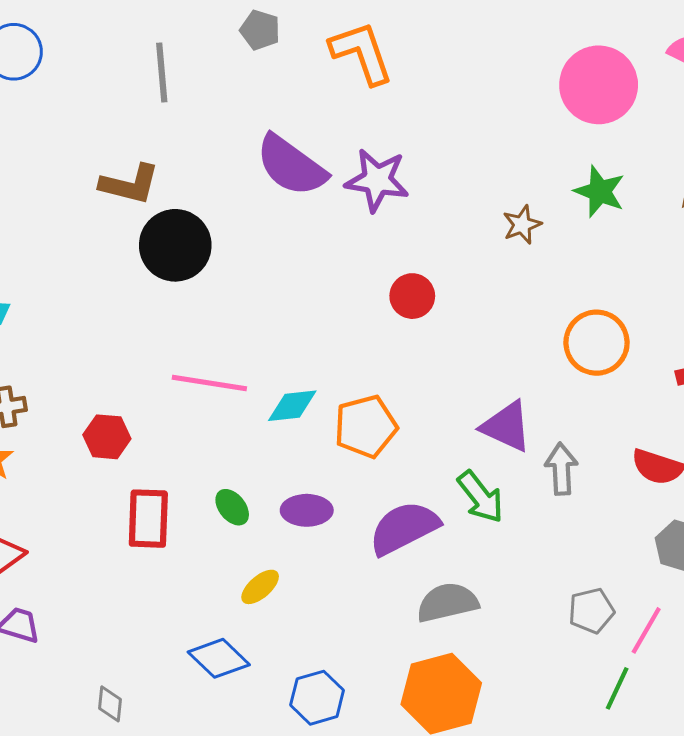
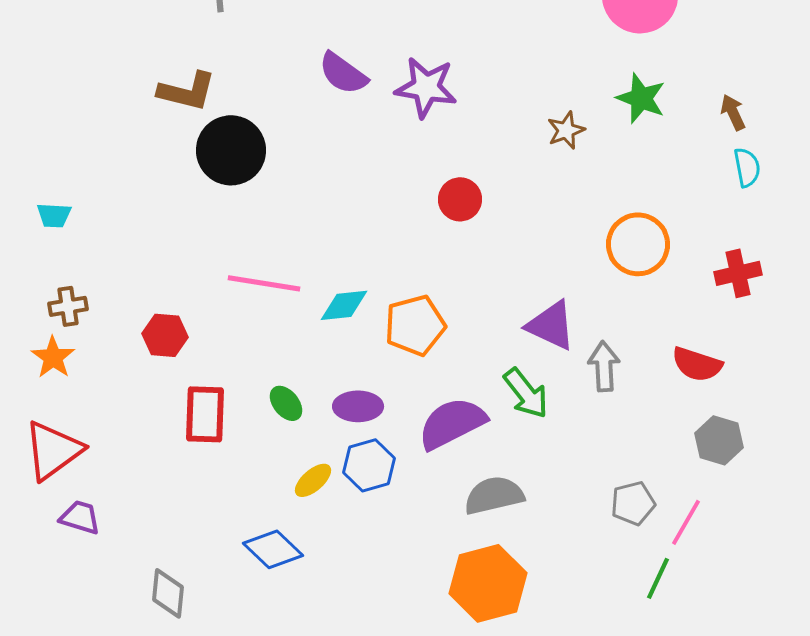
purple semicircle: (291, 166) -> (343, 73), size x0.7
blue hexagon: (317, 698) -> (369, 465), moved
gray diamond: (110, 704) -> (168, 593), size x1.4

